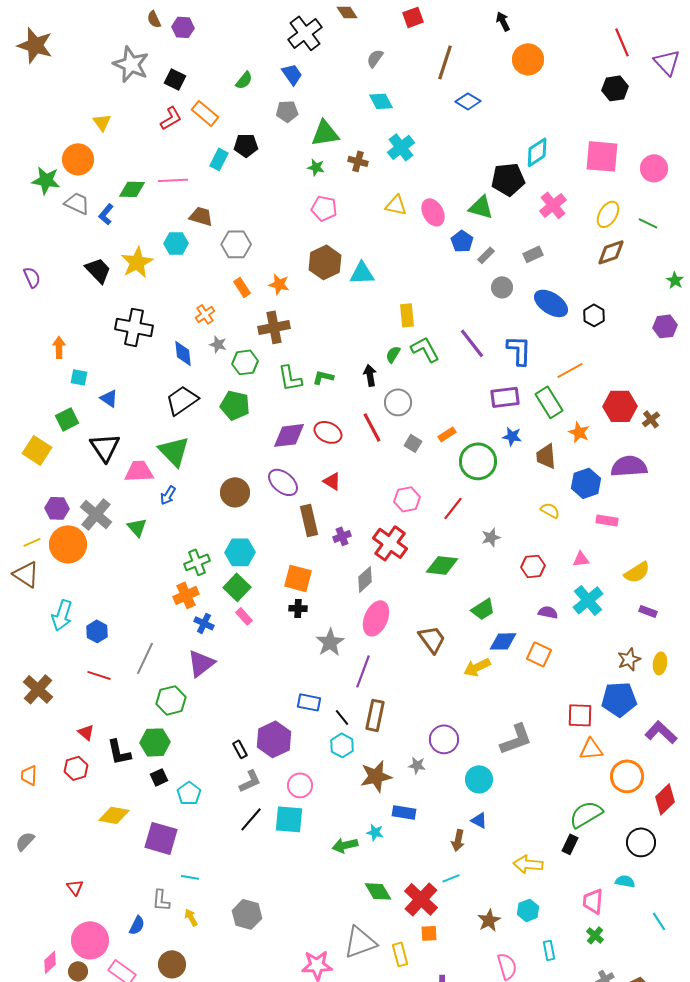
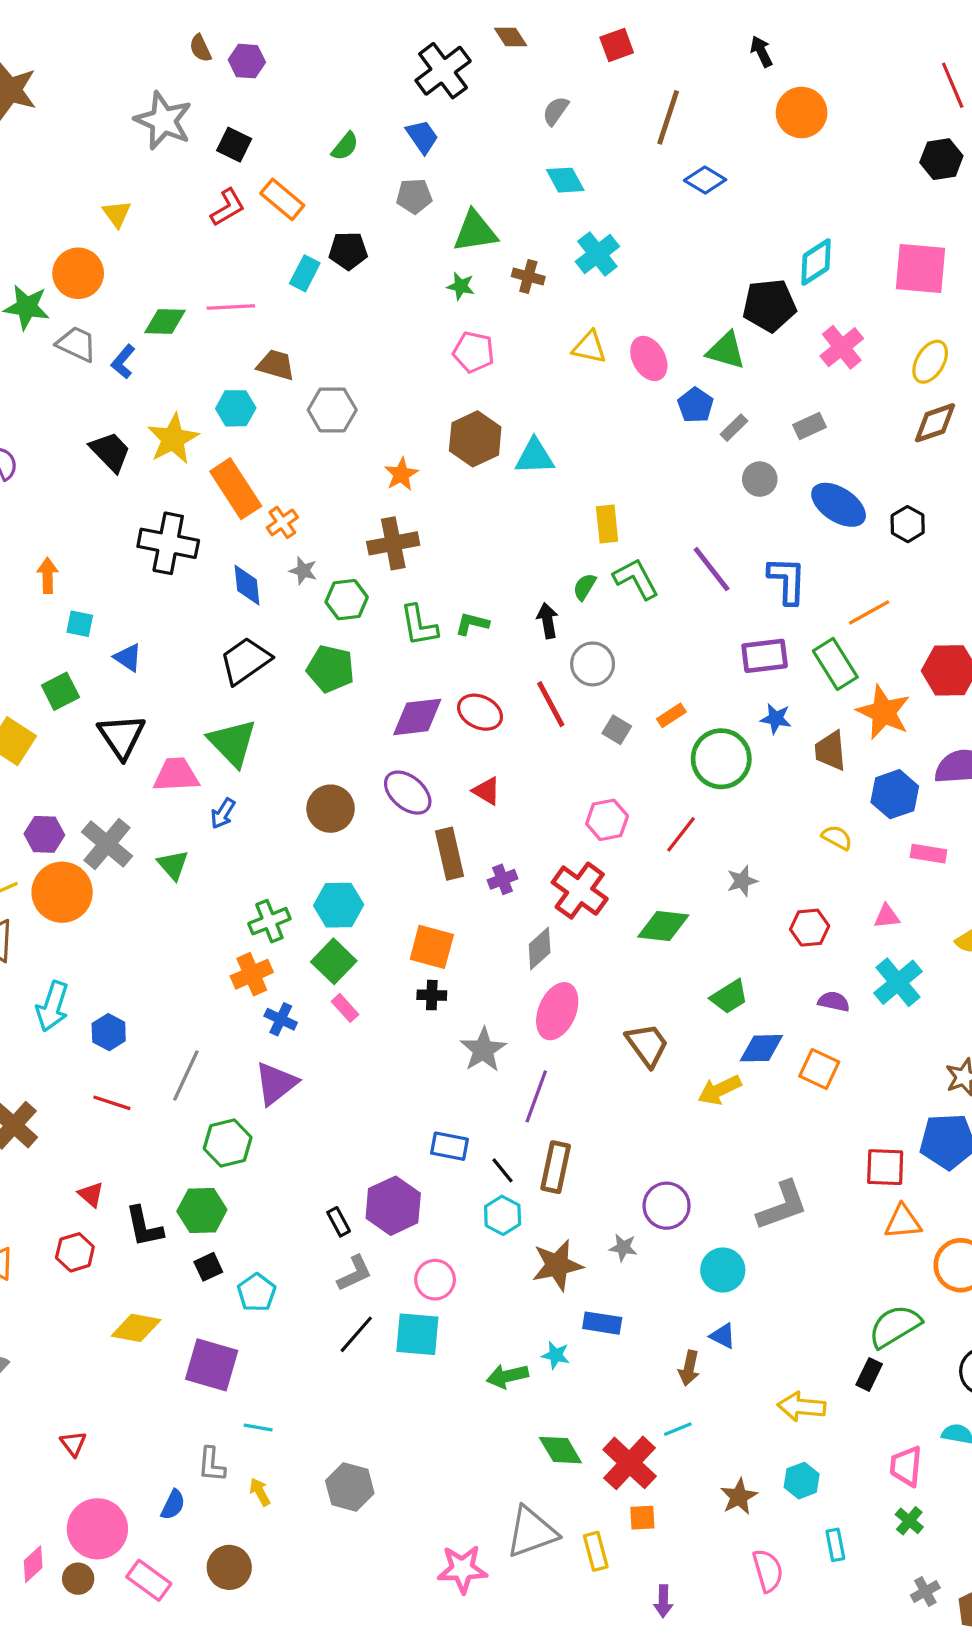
orange star: (279, 284) -> (401, 474), turned 30
orange rectangle: (242, 287) -> (236, 489), moved, size x1.8
orange star: (579, 432) -> (884, 712), size x1.6

